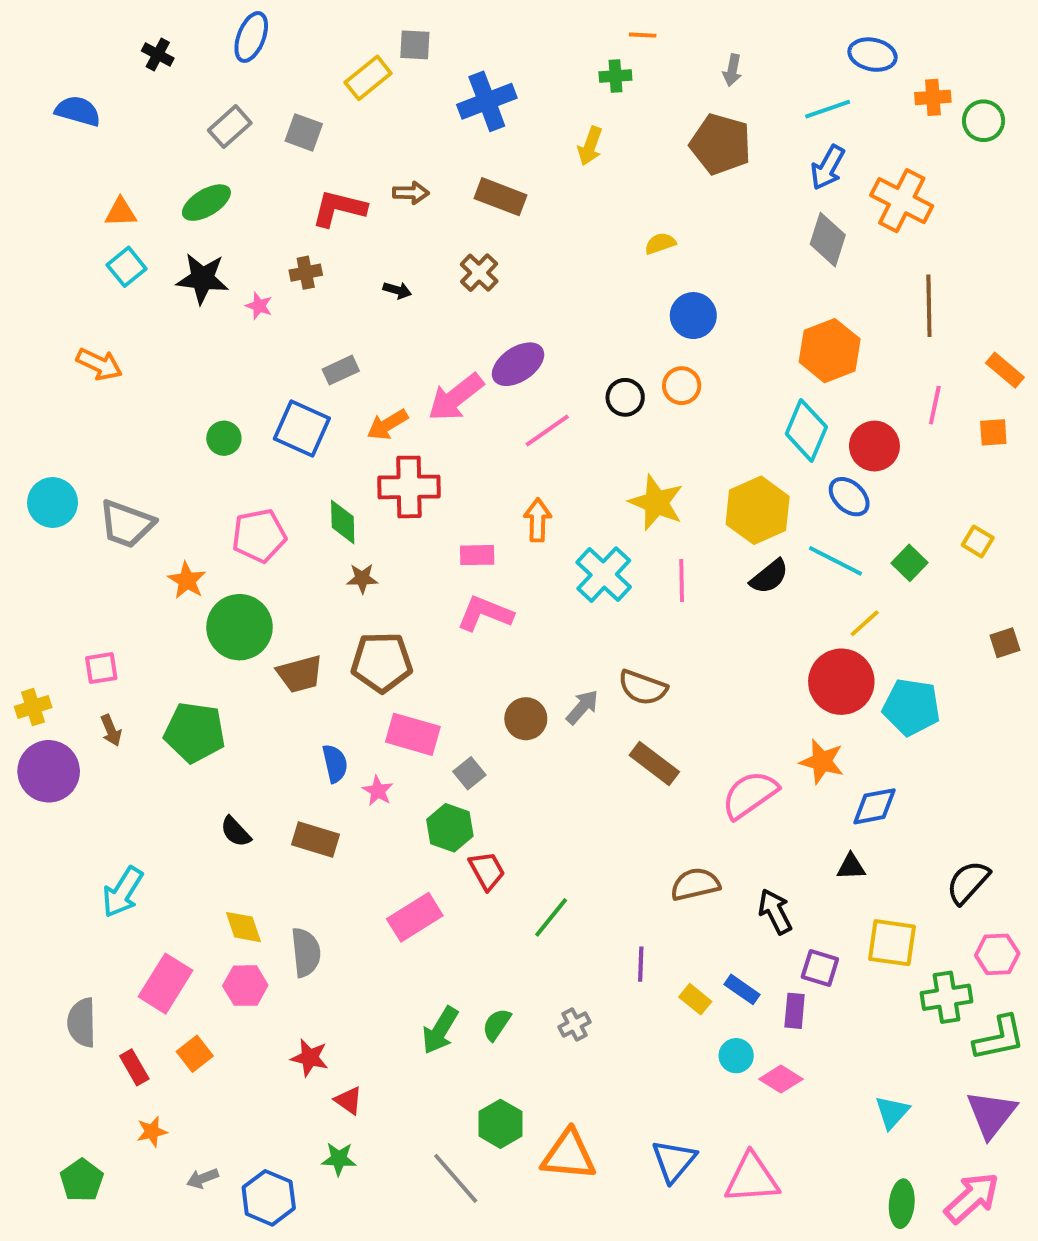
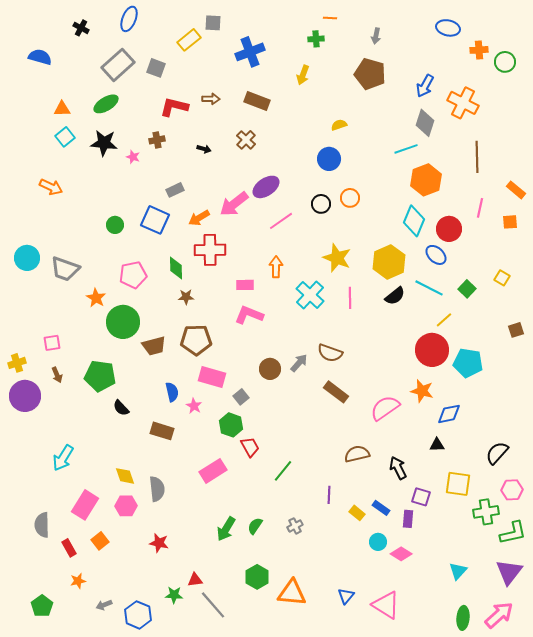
cyan line: (828, 109) -> (406, 149), moved
gray rectangle: (230, 127) -> (118, 65), size x1.5
blue circle: (693, 316) -> (329, 159), moved
black semicircle: (236, 832) -> (121, 408), moved
red triangle: (349, 1100) -> (195, 580), moved, turned -42
blue triangle: (674, 1161) -> (346, 596), size x0.7
gray line: (456, 1178) -> (213, 605), moved
pink triangle: (752, 1178) -> (386, 605), turned 36

